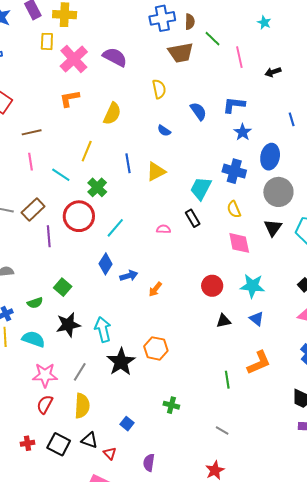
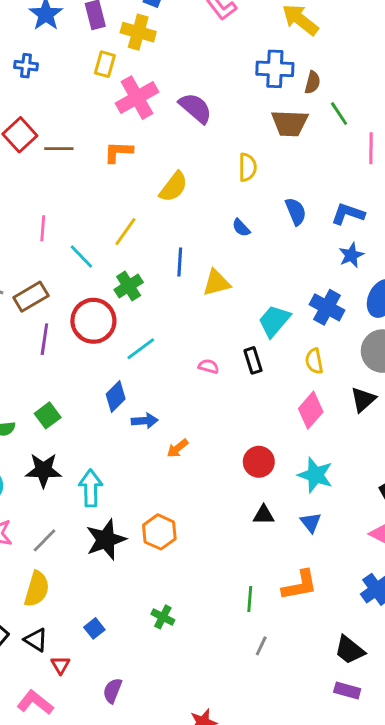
brown line: (32, 132) -> (59, 149), moved
pink diamond: (239, 243) -> (311, 410), turned 40
gray line: (222, 430) -> (261, 646), moved, turned 72

